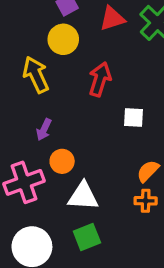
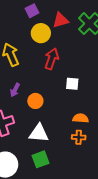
yellow circle: (63, 39) -> (41, 33), moved
orange circle: (62, 161) -> (35, 101), moved
orange semicircle: (148, 171) -> (81, 118), turned 49

